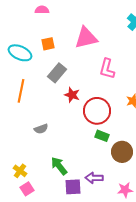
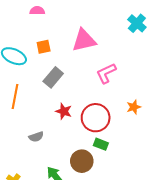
pink L-shape: (107, 69) -> (106, 73), turned 50
red star: (72, 95) -> (64, 111), moved
brown circle: (122, 152) -> (82, 161), moved

